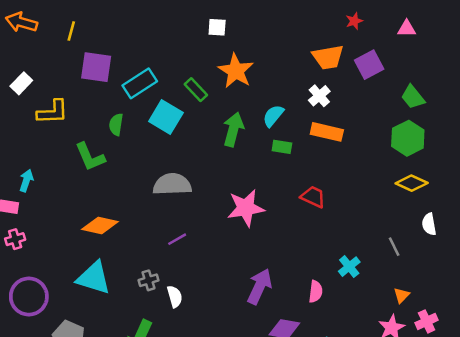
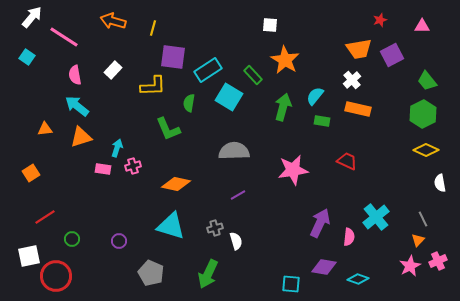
yellow L-shape: (53, 112) -> (153, 86), moved
pink cross: (15, 239) -> (133, 166), moved
gray line: (394, 247) -> (423, 219), moved
cyan cross: (349, 267) -> (376, 217), size x1.5
purple arrow: (259, 287) -> (320, 223), moved
purple circle: (29, 297) -> (119, 241), size x0.5

